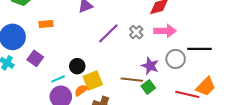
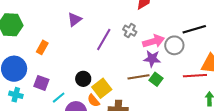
orange rectangle: (46, 24) -> (42, 47), turned -40
pink arrow: (165, 31) -> (154, 41), moved
cyan line: (58, 79) -> (59, 98), moved
orange semicircle: (81, 90) -> (93, 101), turned -80

